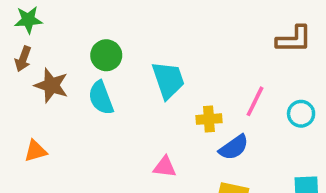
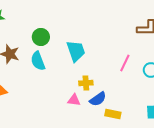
yellow cross: (209, 119) -> (86, 83), moved
blue semicircle: (234, 147) -> (98, 99), moved

